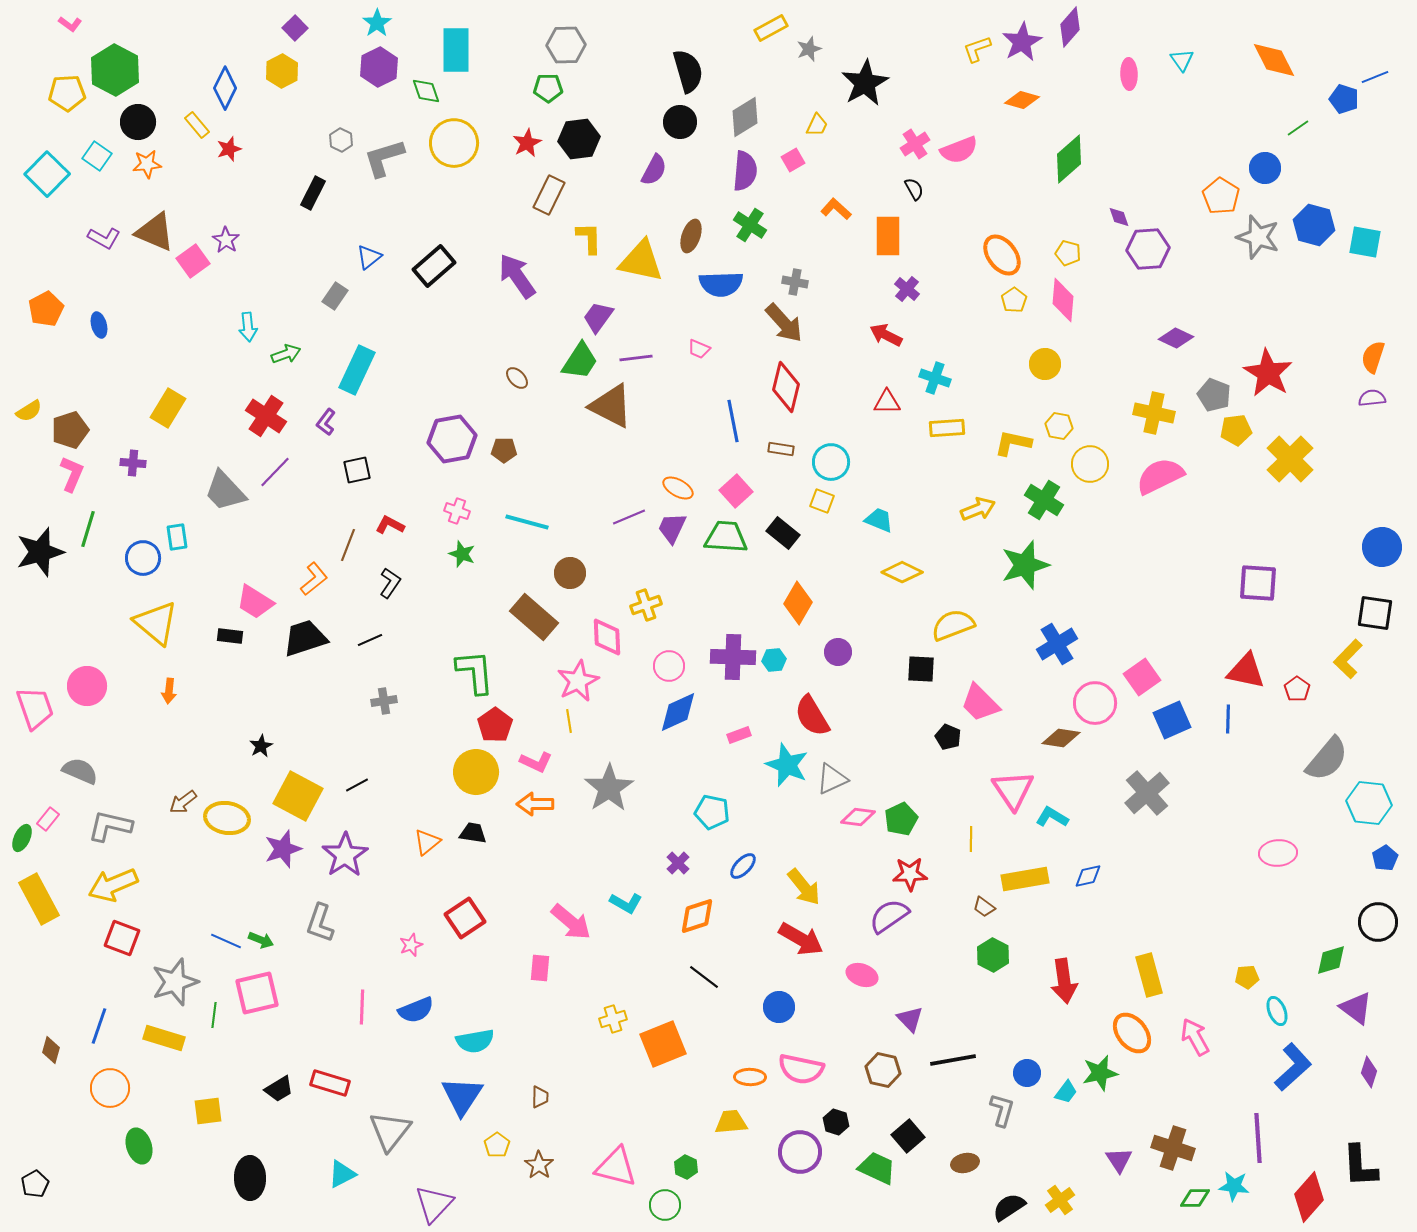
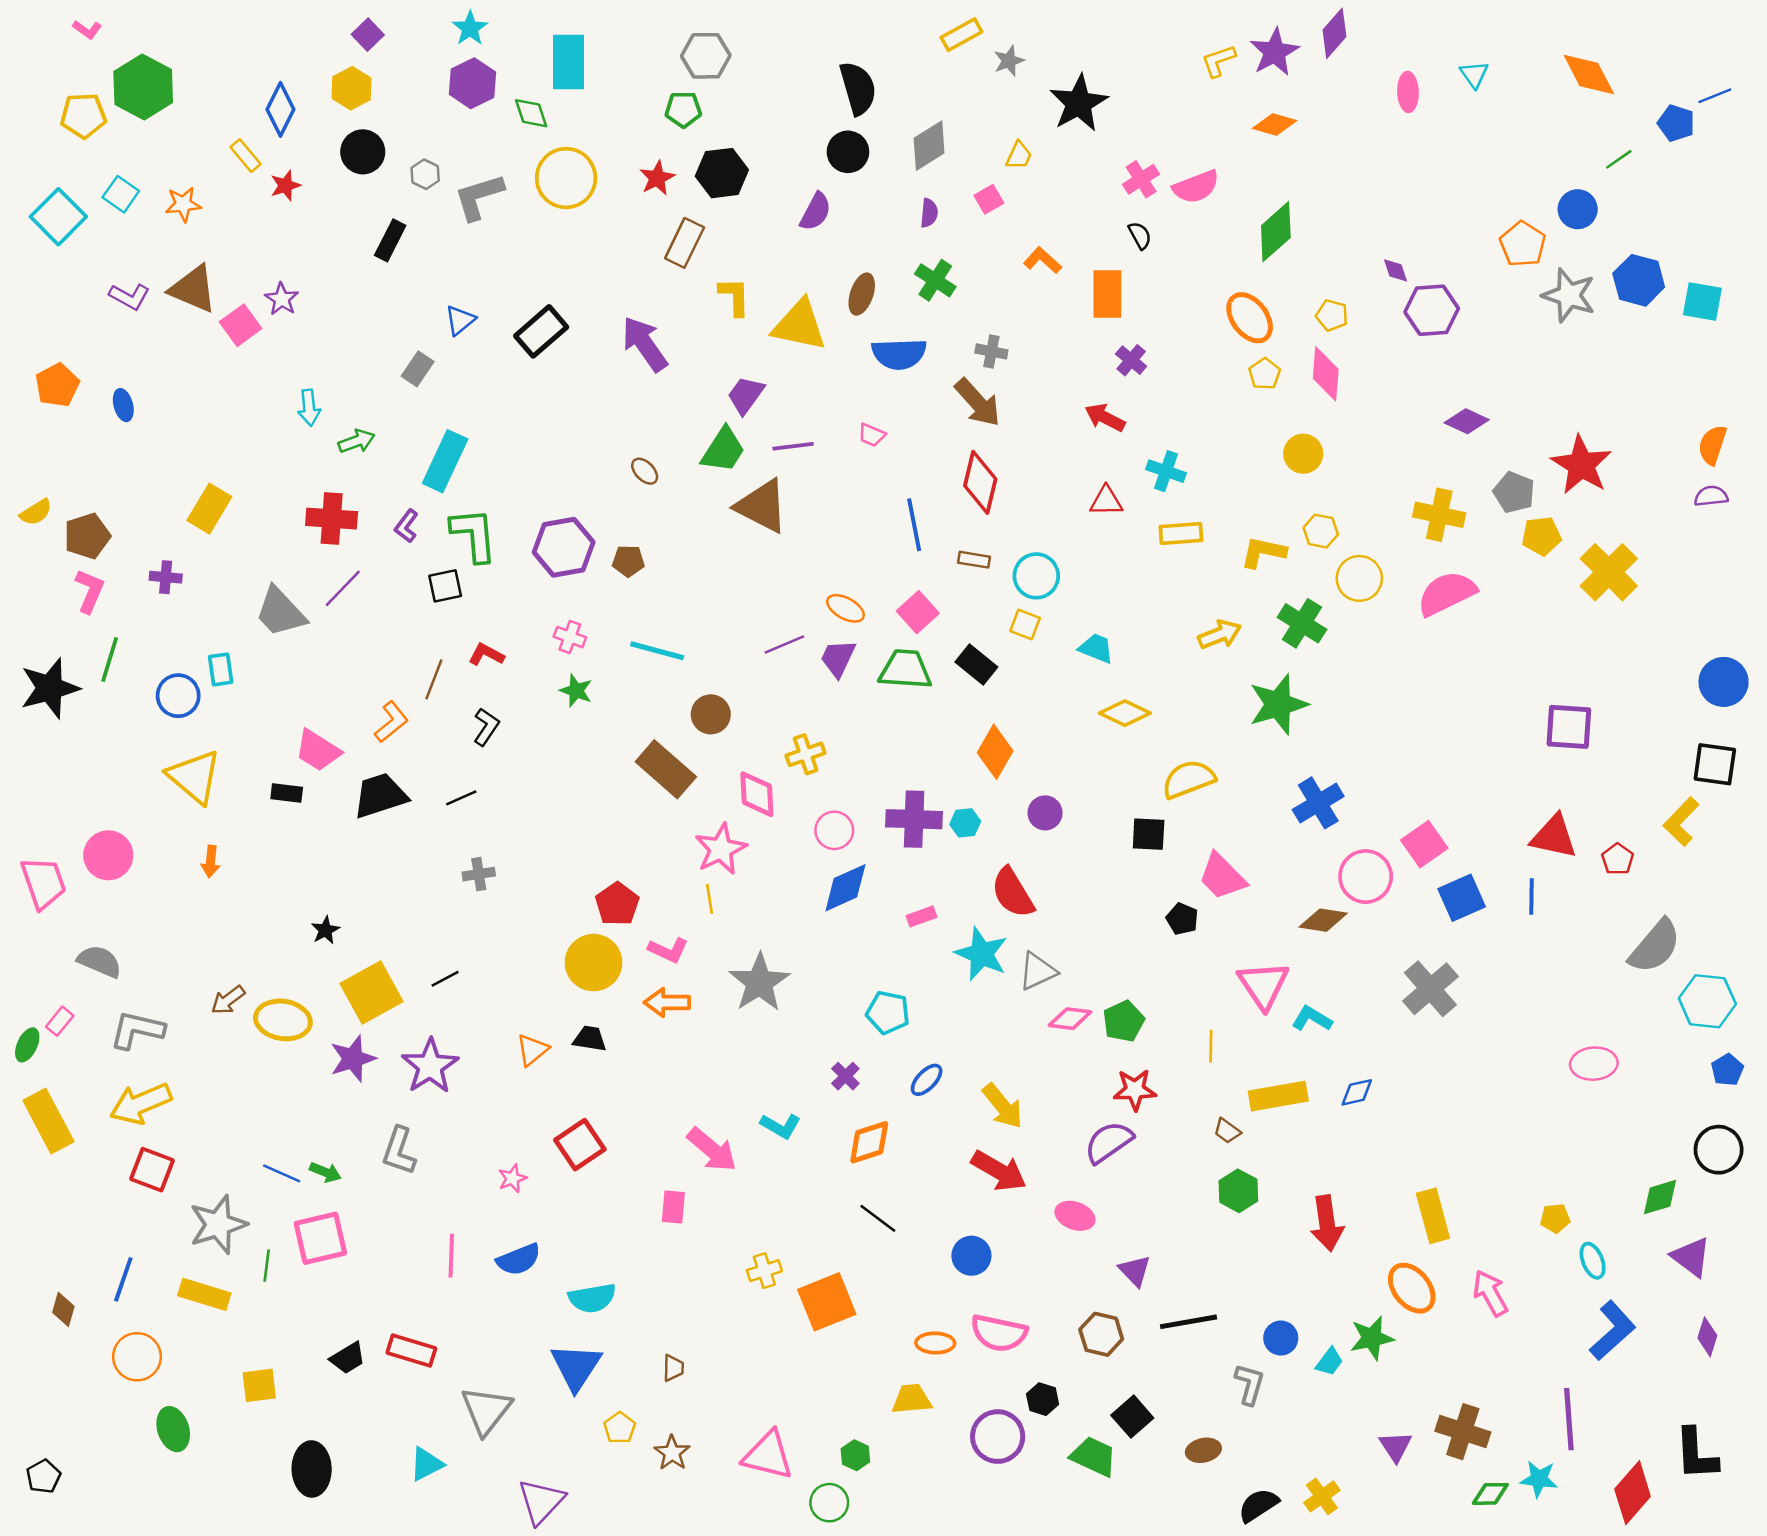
black circle: (138, 122) -> (363, 152), moved
green diamond: (1069, 159) -> (1276, 232), moved
purple semicircle: (745, 171) -> (929, 213), size x0.6
red cross: (266, 416) -> (332, 519), turned -30
green L-shape: (475, 672) -> (474, 535), moved
yellow square: (298, 796) -> (371, 993), turned 33

